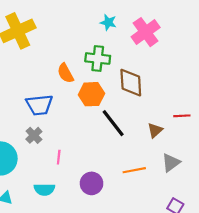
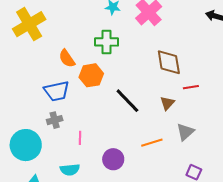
orange semicircle: (65, 73) -> (67, 58), moved
brown diamond: (131, 83) -> (169, 62), moved
orange hexagon: (91, 94) -> (91, 75), moved
gray cross: (34, 135) -> (55, 120), turned 35

